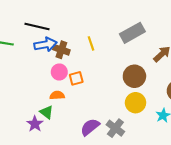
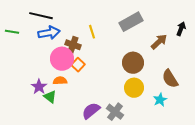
brown cross: (61, 50) -> (73, 45), moved
pink circle: (59, 72) -> (62, 59), size x1.5
orange square: (76, 78) -> (78, 65), turned -32
purple star: (35, 124) -> (39, 87), moved

